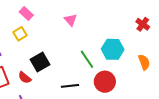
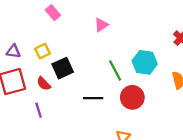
pink triangle: (71, 20) -> (101, 25), turned 32
yellow square: (20, 34) -> (42, 51), moved

